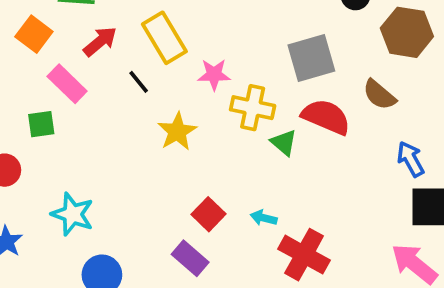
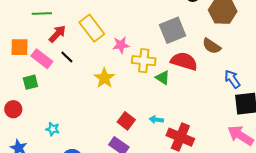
orange square: (34, 34) -> (20, 47), moved, turned -30
black line: (139, 82) -> (67, 57), moved
cyan star: (73, 214) -> (53, 129), size x0.6

